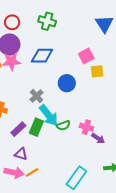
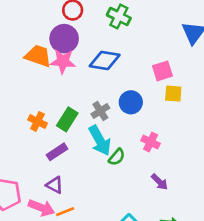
gray cross: (36, 96) -> (100, 111), moved
green semicircle: (63, 125) -> (117, 157), turned -40
green rectangle: (36, 127) -> (67, 119), moved
pink cross: (86, 127) -> (151, 142), moved

